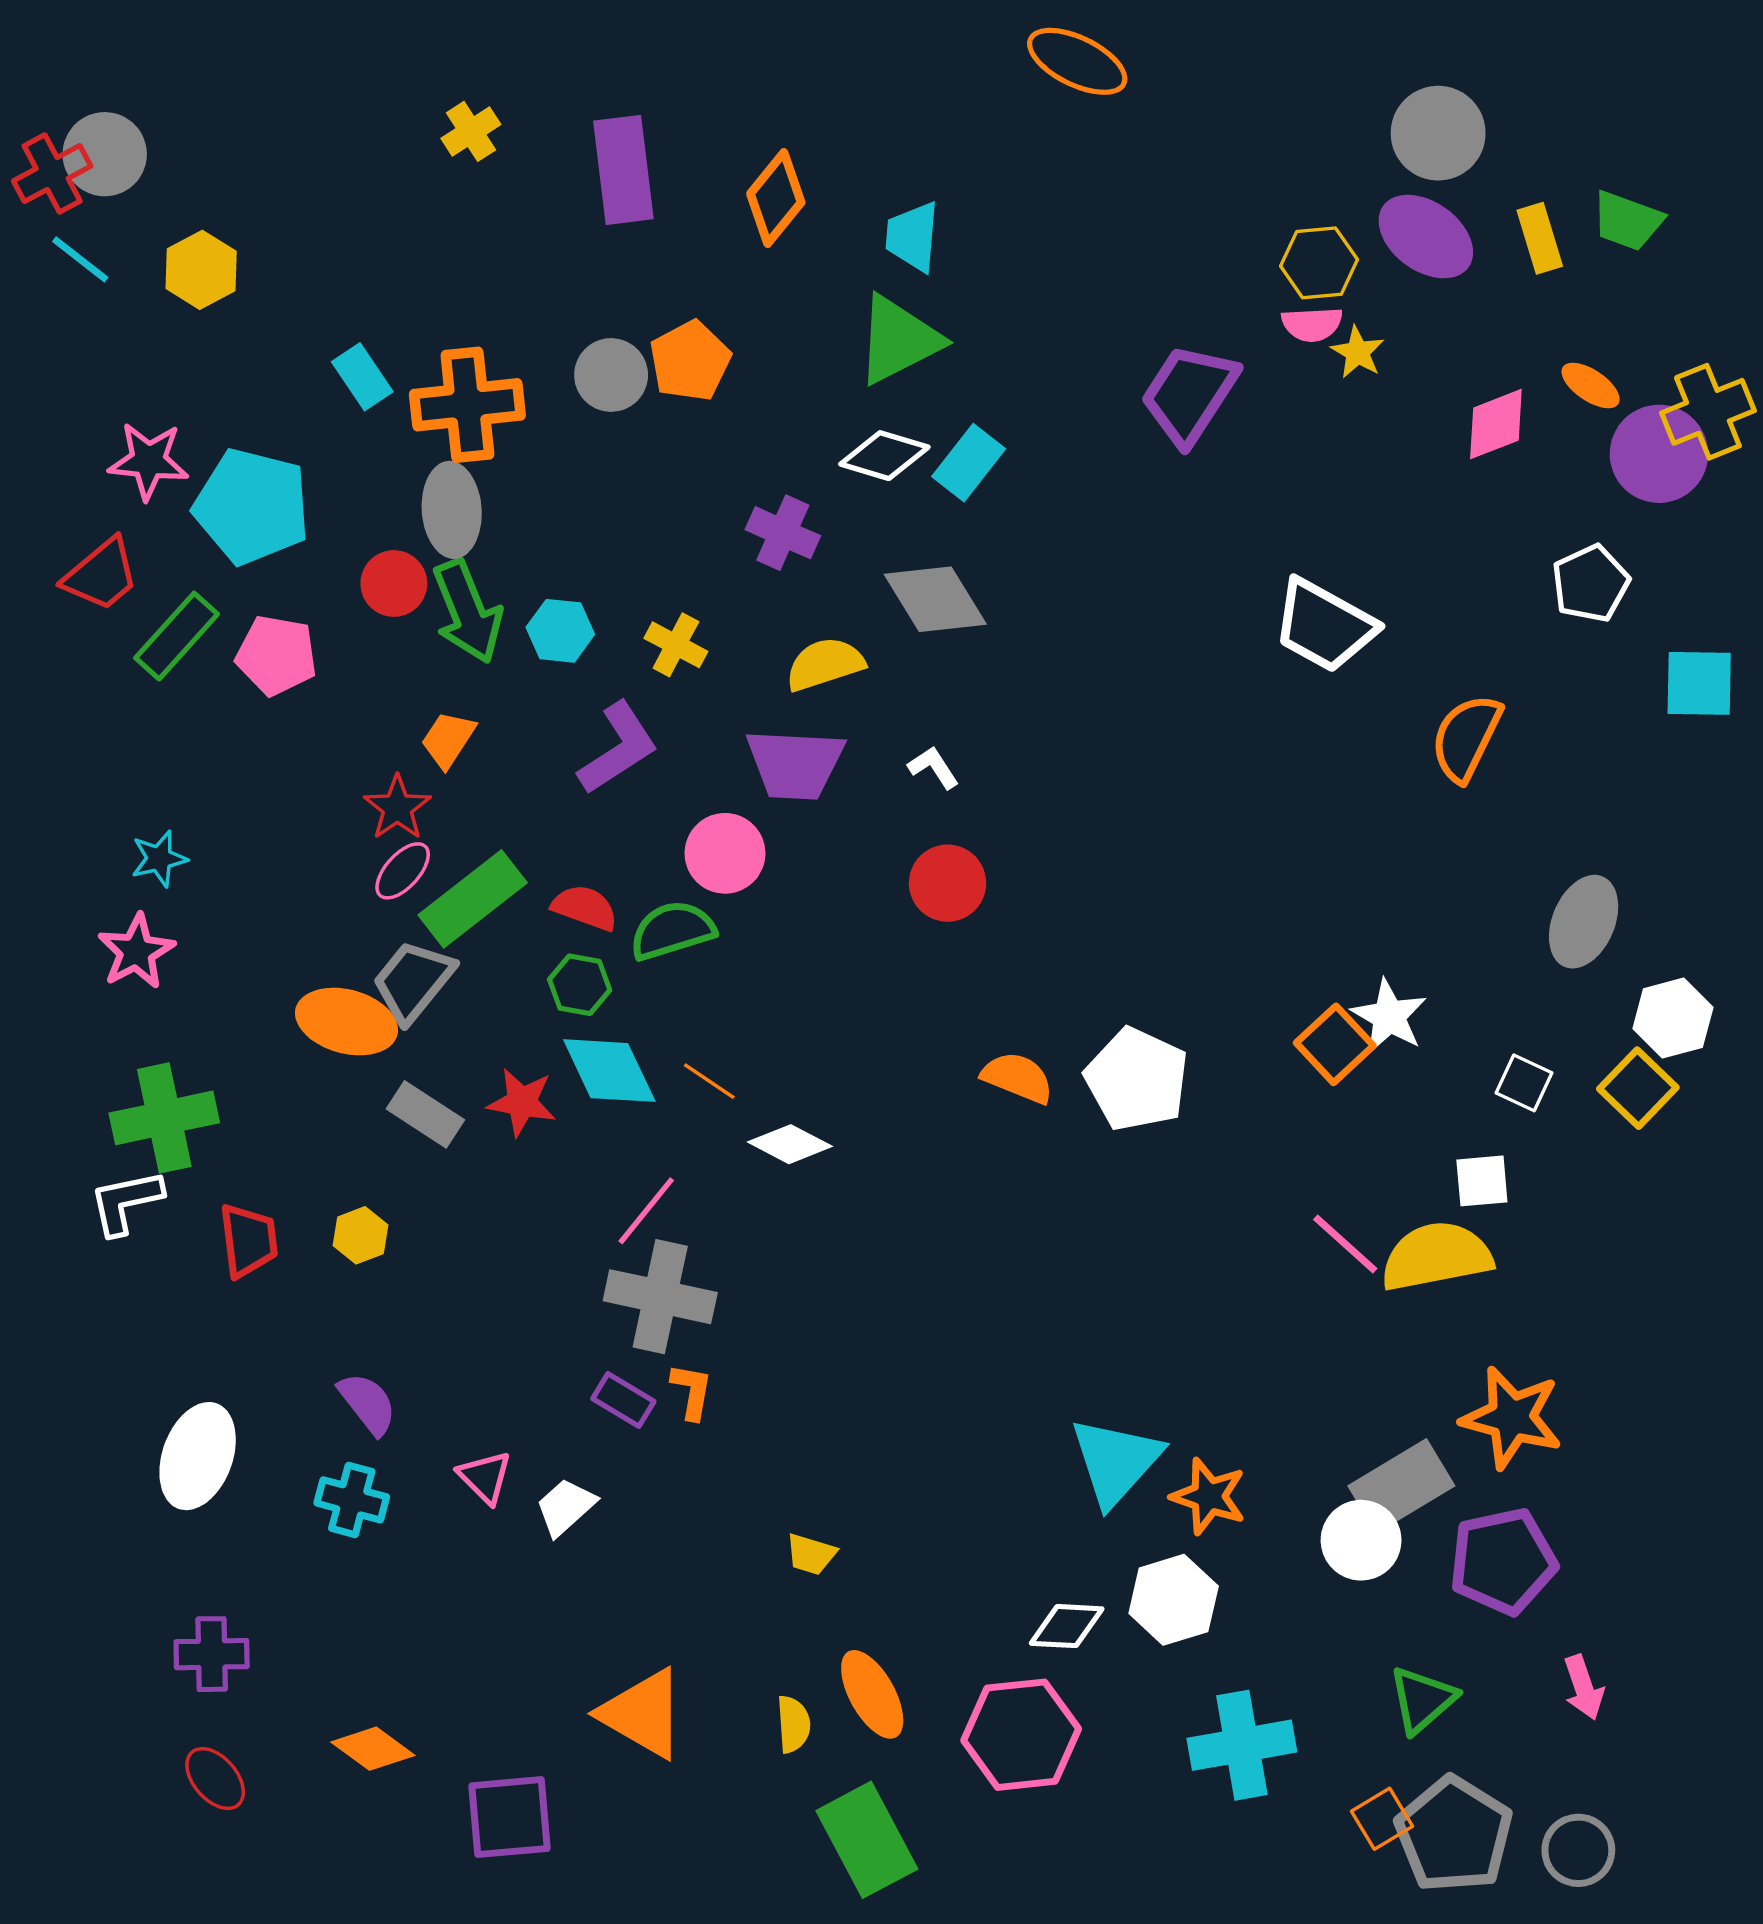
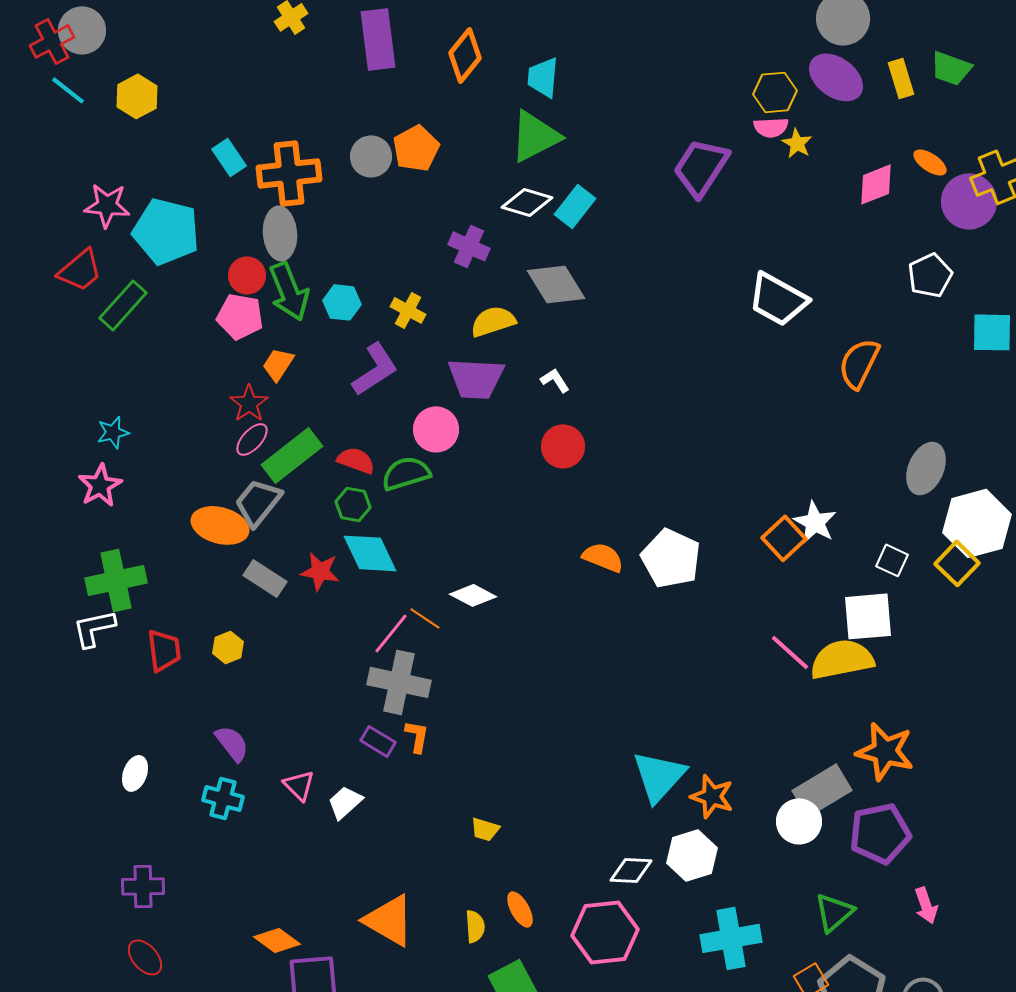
pink pentagon: (276, 655) -> (240, 316), moved
white hexagon: (1673, 1018) -> (977, 523), size x1.5
orange line: (709, 1081) -> (425, 618), moved
white square: (1482, 1181) -> (868, 616), size x1.6
white ellipse: (198, 1456) -> (135, 773), size x0.6
orange ellipse: (872, 1694) -> (520, 909), size x0.7
orange diamond: (373, 1749) -> (277, 940), moved

